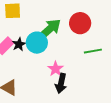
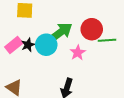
green line: (93, 51) -> (107, 40), moved
pink star: (56, 69) -> (78, 53), moved

